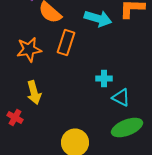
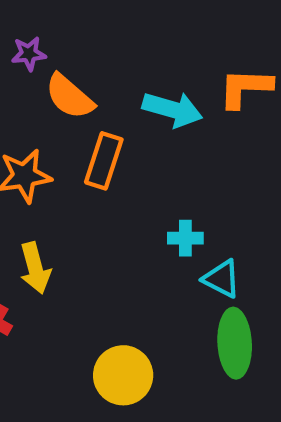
green ellipse: (127, 128) -> (235, 343), turned -72

